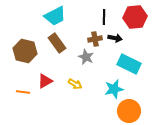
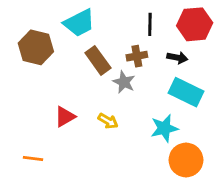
black arrow: (115, 38) -> (177, 58), moved
brown rectangle: (57, 43) -> (98, 60), moved
brown hexagon: (25, 51) -> (36, 47), moved
orange line: (23, 92) -> (33, 159), moved

